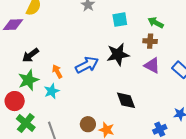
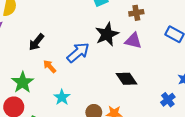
black arrow: (30, 55) -> (36, 42), moved
purple triangle: (152, 65) -> (133, 41), moved
cyan star: (52, 91) -> (62, 97), moved

